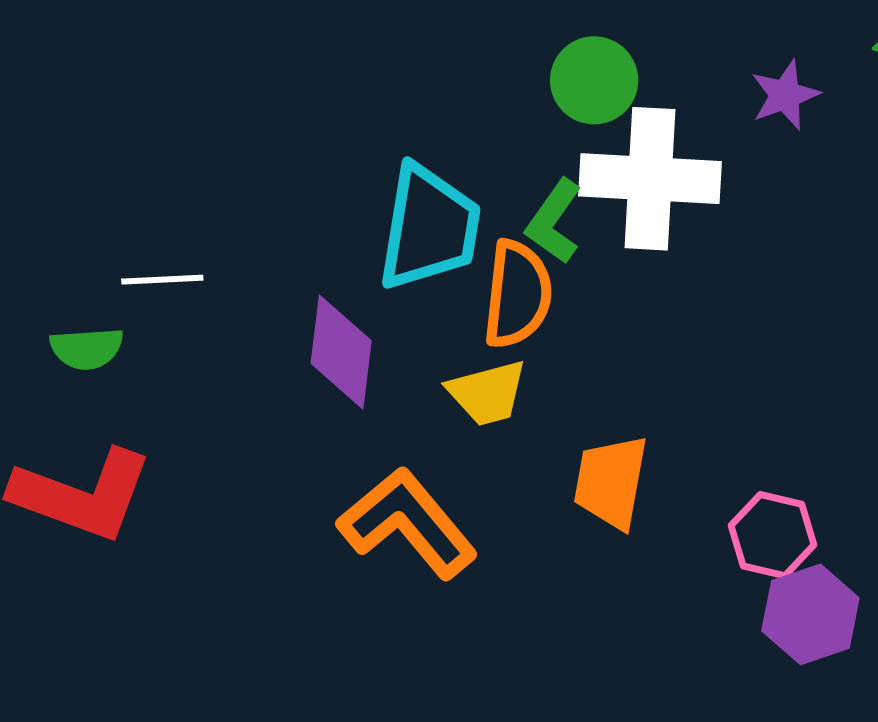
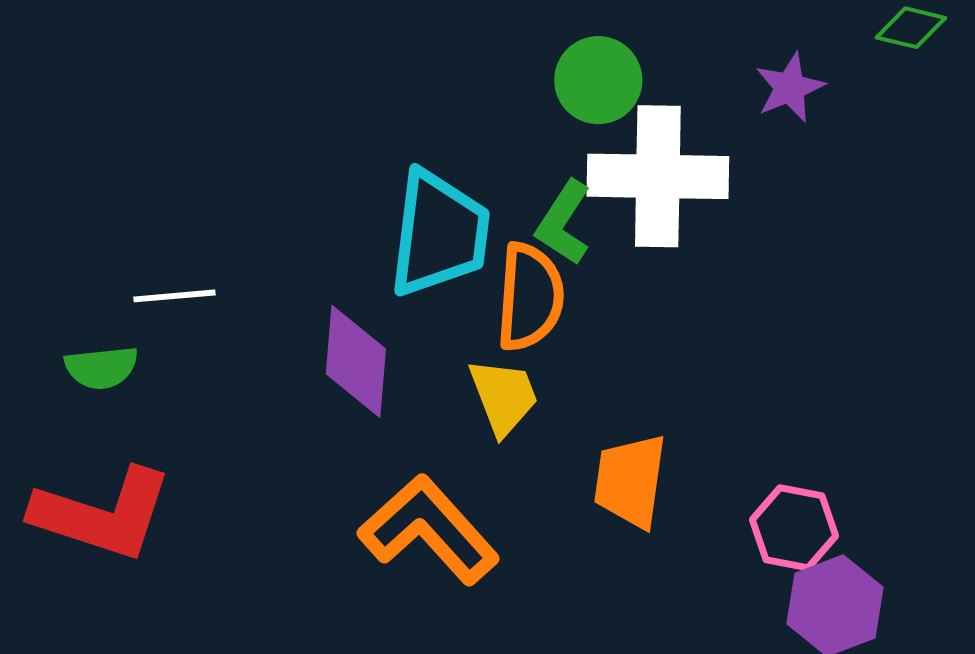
yellow trapezoid: (487, 393) -> (503, 397), turned -94

